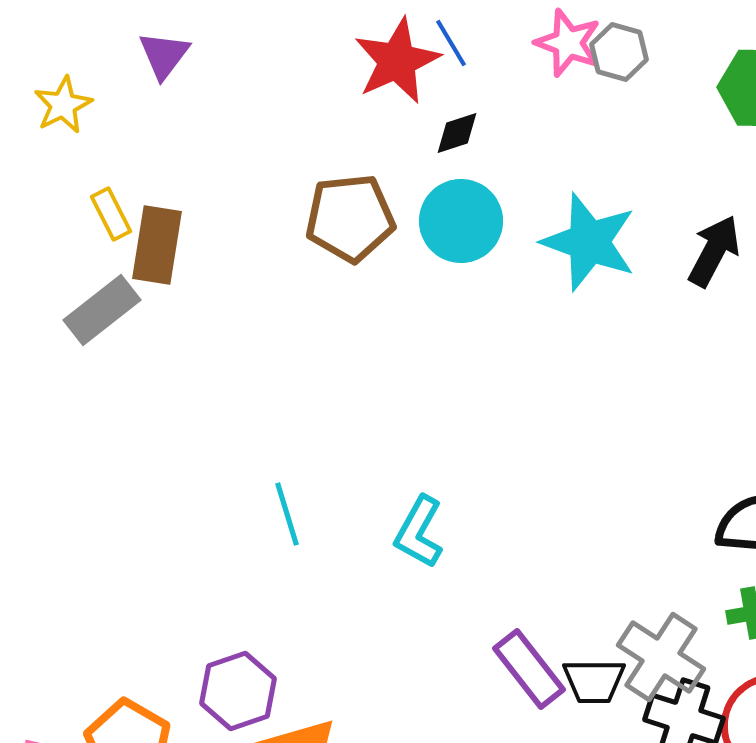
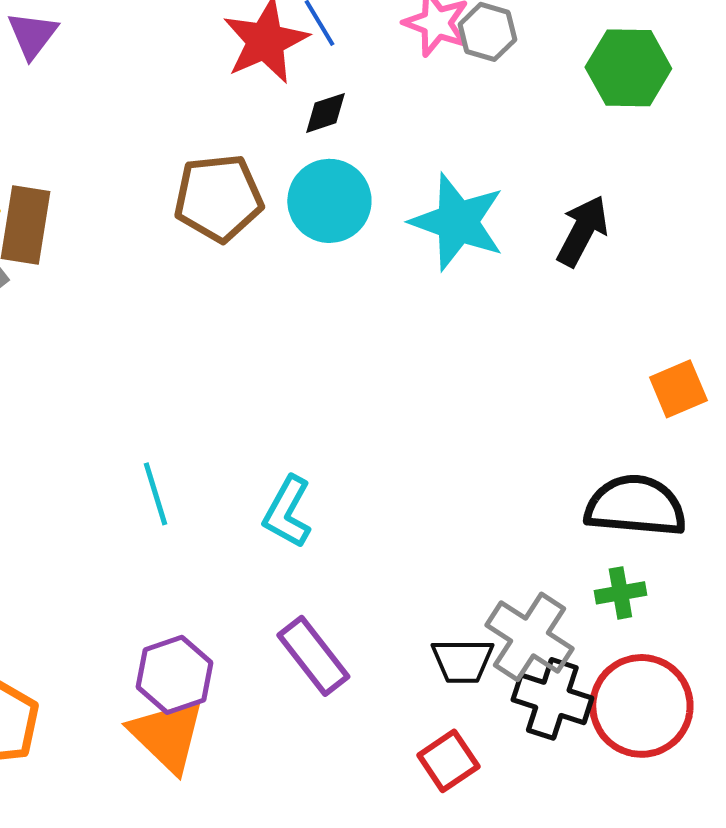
purple rectangle: (529, 669) -> (313, 656), moved
purple hexagon: (238, 691) -> (174, 675), moved

